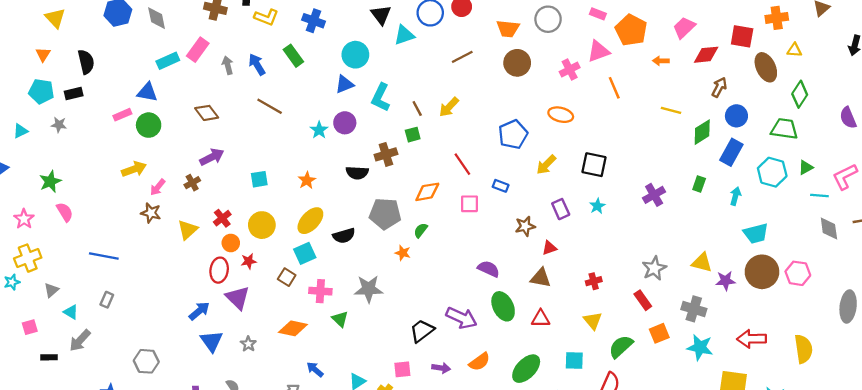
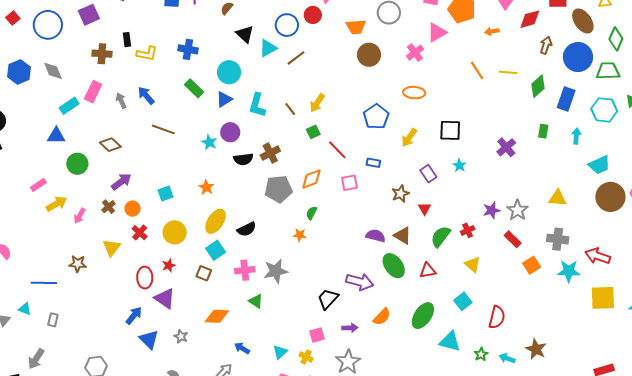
green rectangle: (293, 56) -> (194, 88), moved
brown line: (462, 57) -> (296, 58), moved
orange line: (614, 88) -> (477, 70), moved
pink rectangle: (122, 115) -> (38, 185), moved
blue circle: (736, 116) -> (578, 57), moved, size x1.5
green circle: (149, 125) -> (77, 164), moved
green square: (413, 135) -> (313, 132), moved
black semicircle: (357, 173) -> (243, 159), moved
brown star: (151, 213) -> (78, 264), moved
gray pentagon: (385, 214) -> (278, 189), moved
orange circle: (231, 243) -> (133, 209), moved
red triangle: (549, 248) -> (425, 209), turned -32
brown triangle: (541, 278) -> (403, 236), moved, turned 30
purple star: (725, 281) -> (492, 210), moved
pink cross: (320, 291) -> (245, 270), moved
cyan triangle: (71, 312) -> (25, 309), moved
red arrow: (752, 339) -> (598, 256), moved, turned 30
green semicircle: (621, 347) -> (441, 236), moved
cyan square: (574, 361) -> (463, 301), turned -30

